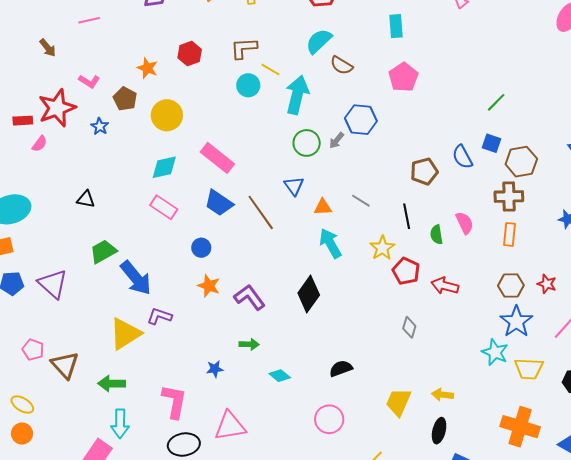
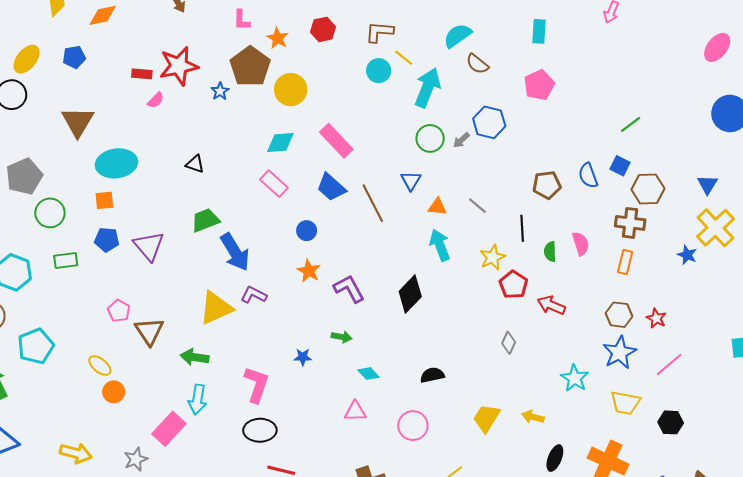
pink L-shape: (89, 81) -> (242, 20), moved, turned 50
brown pentagon: (125, 99) -> (250, 66), size x1.6
cyan star: (495, 352) -> (575, 378), moved
pink triangle: (230, 426) -> (355, 411), moved, size x0.7
black ellipse: (439, 431) -> (555, 458), moved
orange circle: (22, 434) -> (114, 392), moved

